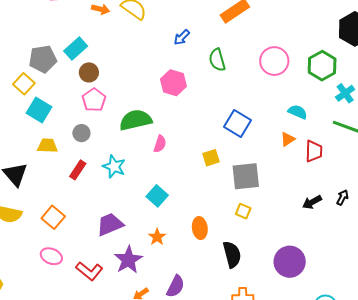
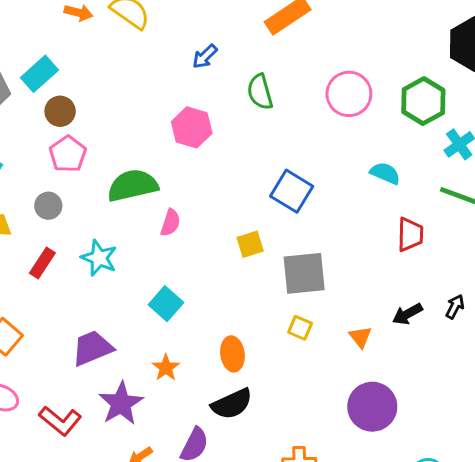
orange triangle: (288, 139) -> (360, 337), moved, turned -35
black semicircle: (232, 254) -> (232, 404), moved, turned 80

